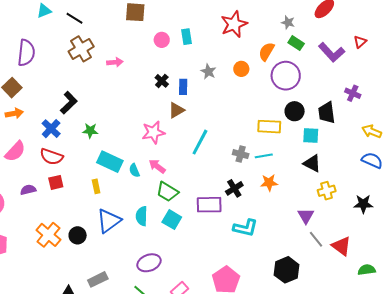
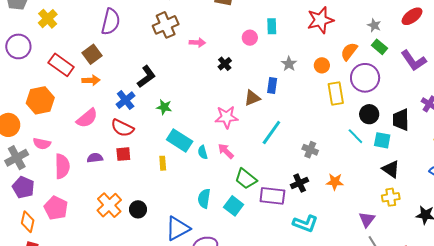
pink circle: (162, 40) -> (250, 38), moved
black cross: (162, 81) -> (225, 64), moved
blue rectangle: (183, 87) -> (272, 86), moved
yellow rectangle: (269, 127) -> (336, 94), moved, turned 70
cyan line: (264, 156) -> (355, 136), moved, turned 48
black triangle: (312, 163) -> (391, 169), moved
green trapezoid: (167, 192) -> (246, 179), moved
blue triangle: (109, 221) -> (178, 229), moved

